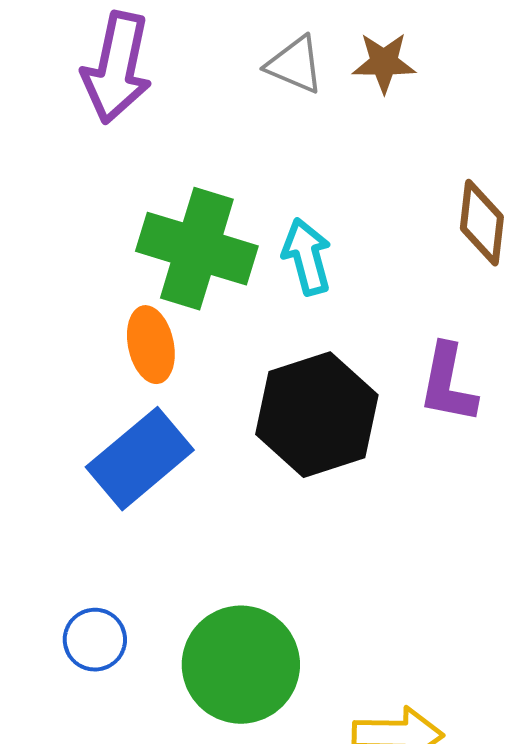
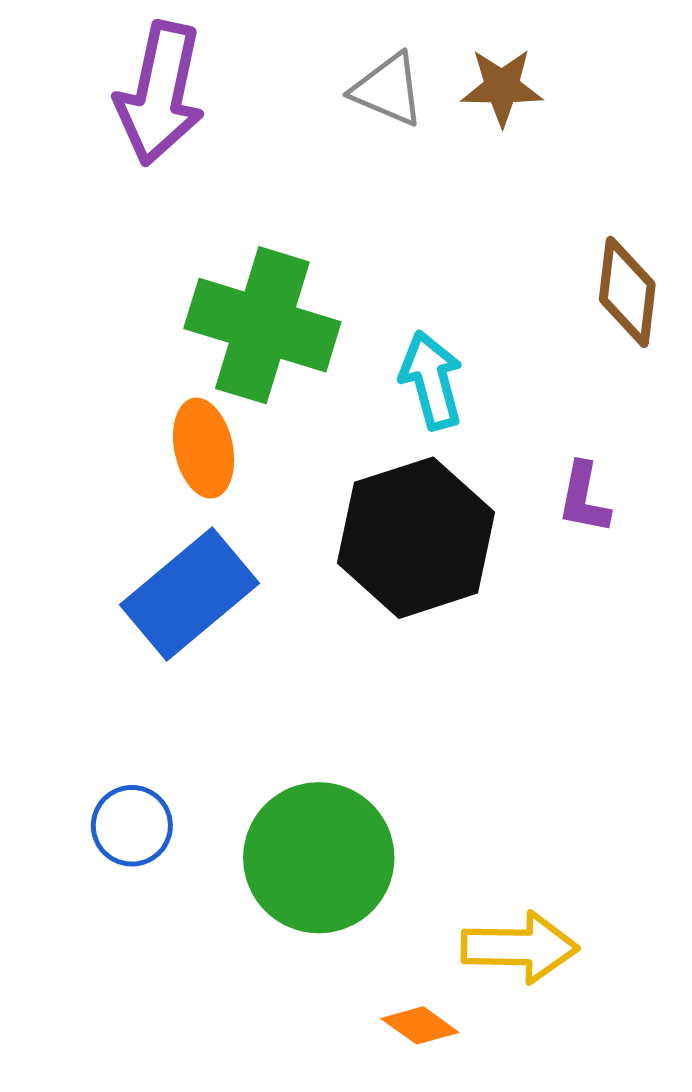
cyan arrow: (307, 257) -> (431, 380), moved
purple L-shape: (448, 384) -> (584, 498), size x0.7

